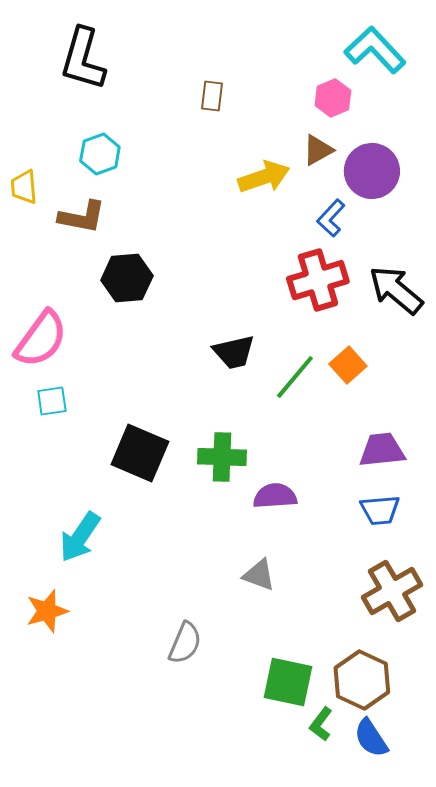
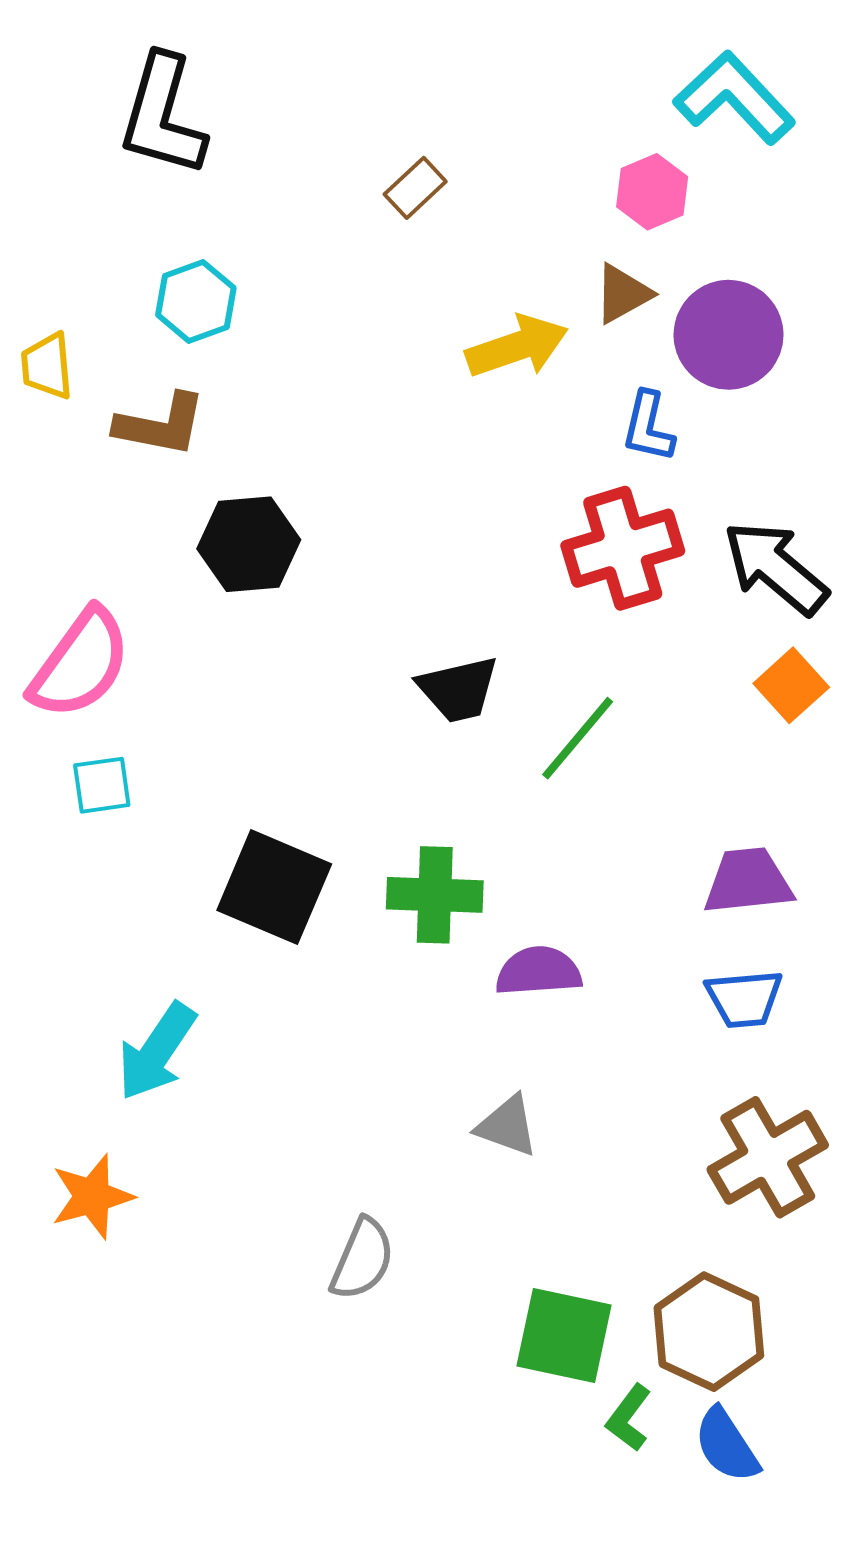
brown rectangle: (212, 96) -> (415, 188), turned 40
blue L-shape: (331, 218) -> (648, 427), turned -30
orange square: (348, 365) -> (791, 685), moved

